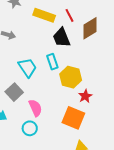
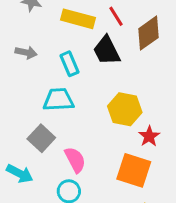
cyan rectangle: (52, 62) -> (69, 64), moved
cyan trapezoid: (27, 68) -> (59, 100), turned -55

